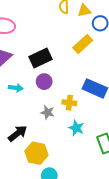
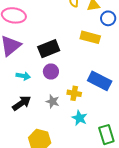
yellow rectangle: (83, 44) -> (90, 37), turned 54
black arrow: (18, 133) -> (22, 103), moved

